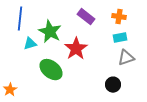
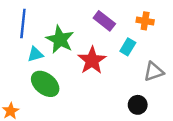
cyan rectangle: (120, 38) -> (128, 47), moved, turned -48
green ellipse: (51, 70) -> (45, 84), moved

